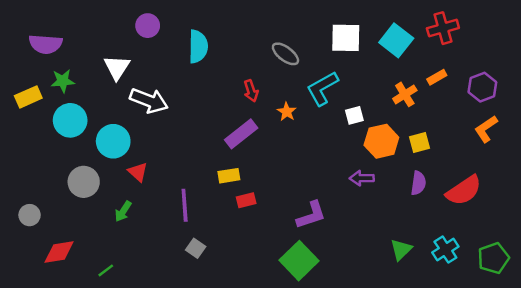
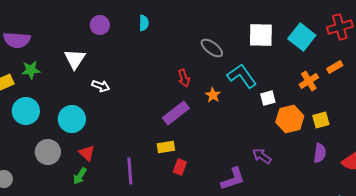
cyan semicircle: (198, 47) -> (144, 23), moved, size x0.6
cyan L-shape: (322, 88) -> (242, 76), turned 84
white arrow: (149, 101) -> (101, 86), size x0.6
cyan circle: (70, 120) -> (26, 111), moved
red triangle: (138, 172) -> (87, 153), moved
purple arrow: (362, 178) -> (262, 156), moved, turned 36
red rectangle: (246, 200) -> (180, 167), turned -56

